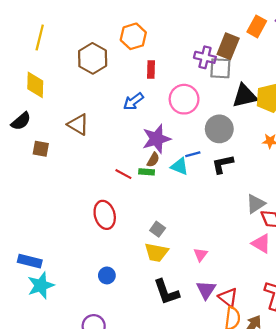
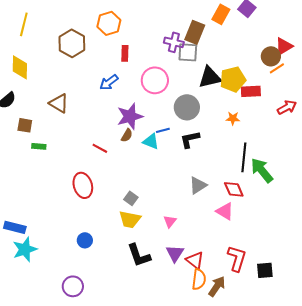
green rectangle: (147, 172) -> (39, 146), moved
gray triangle: (256, 204) -> (198, 185), moved

